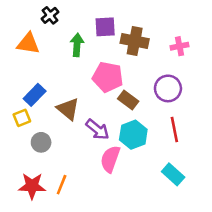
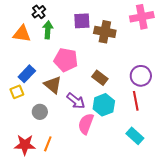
green arrow: (77, 45) -> (48, 30), moved
pink cross: (179, 46) -> (142, 17), moved, size x1.6
pink pentagon: (108, 77) -> (66, 60), moved
purple circle: (168, 88) -> (141, 76), moved
gray circle: (41, 142) -> (40, 112), moved

